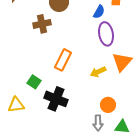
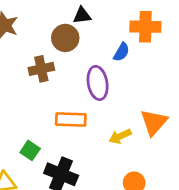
purple ellipse: (106, 34) -> (98, 83), moved
orange rectangle: (63, 60) -> (71, 120), turned 65

